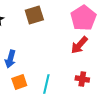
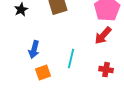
cyan line: (46, 84) -> (71, 59), moved

